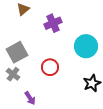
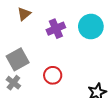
cyan circle: (86, 46) -> (91, 27), moved

